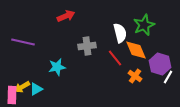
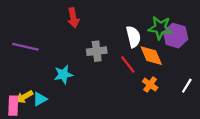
red arrow: (66, 16) -> (73, 18), turned 102
green star: (144, 25) -> (160, 28), turned 30
purple hexagon: (160, 64) -> (176, 36), moved

